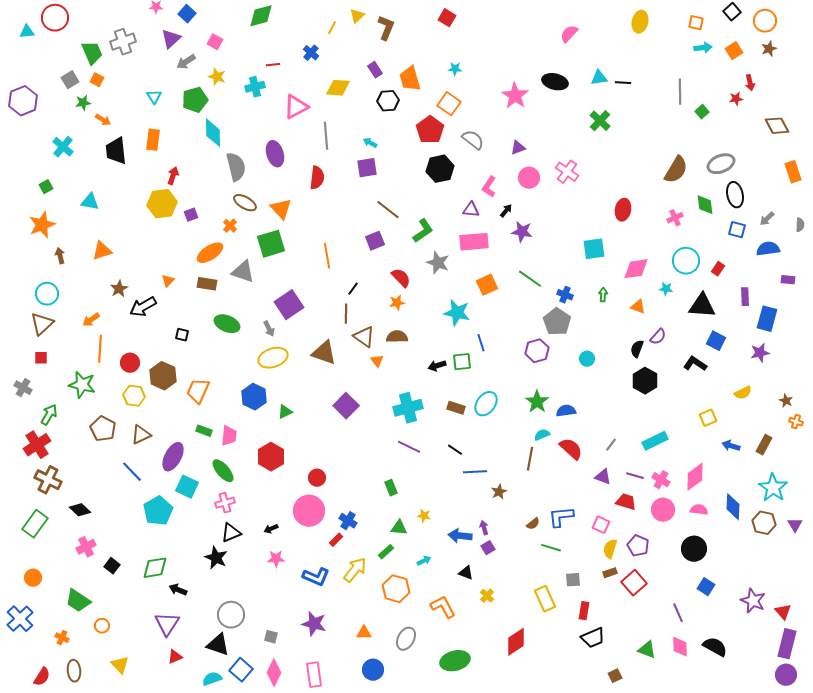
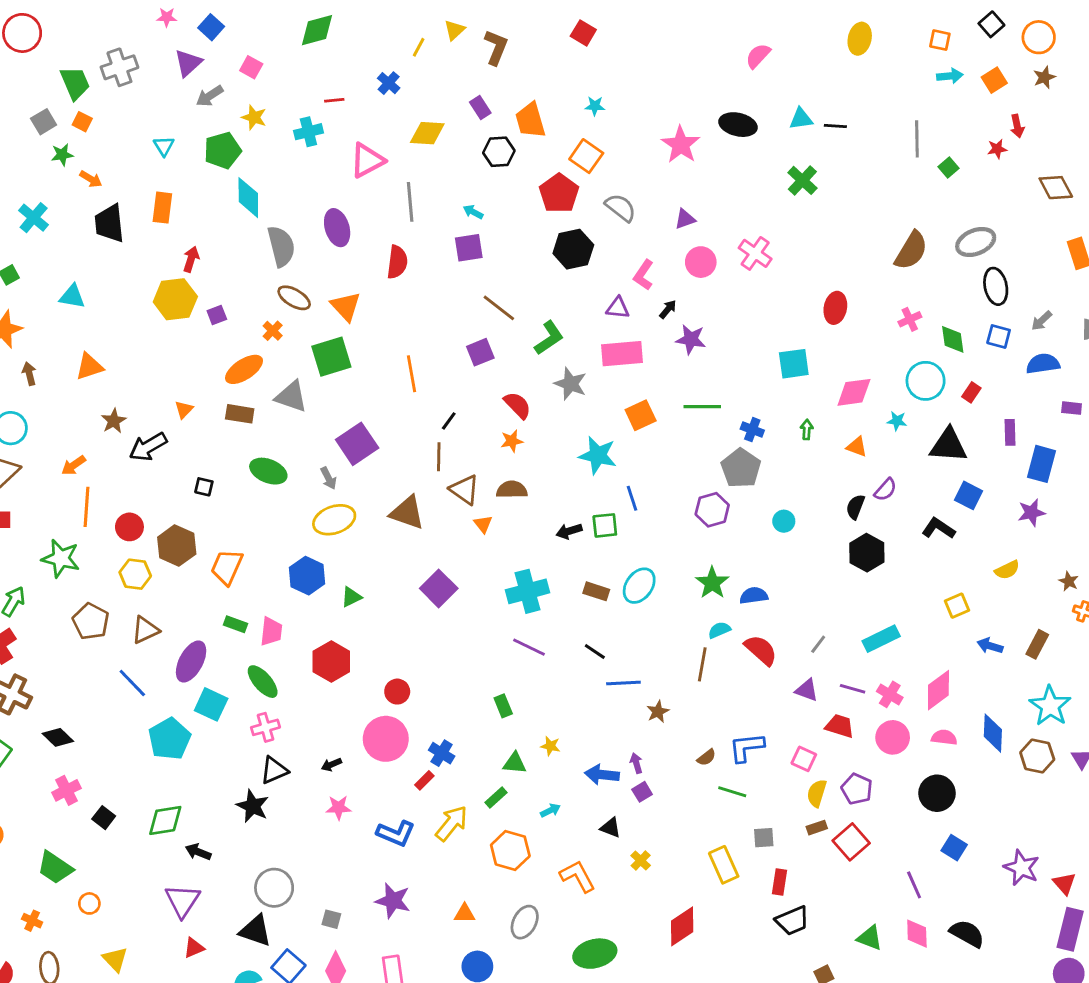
green diamond: (705, 205) -> (953, 339), moved
green line: (530, 279) -> (702, 407), turned -35

